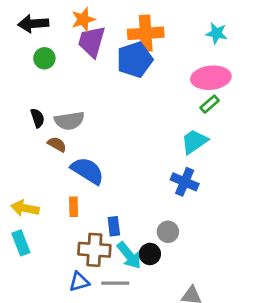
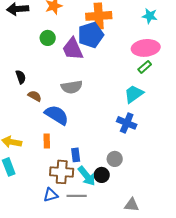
purple trapezoid: (92, 42) -> (73, 49), moved, turned -40
green circle: (44, 58) -> (48, 38), moved
gray semicircle: (69, 121) -> (72, 87), moved

